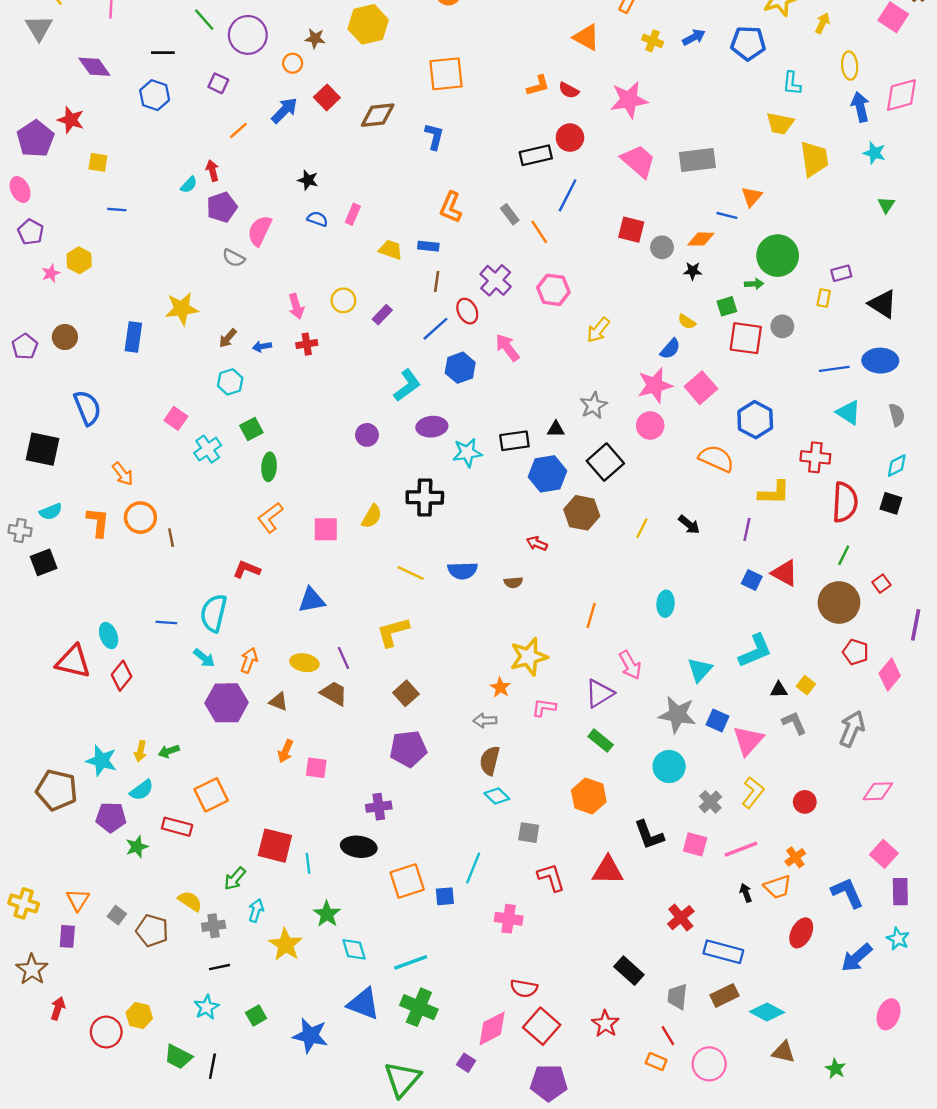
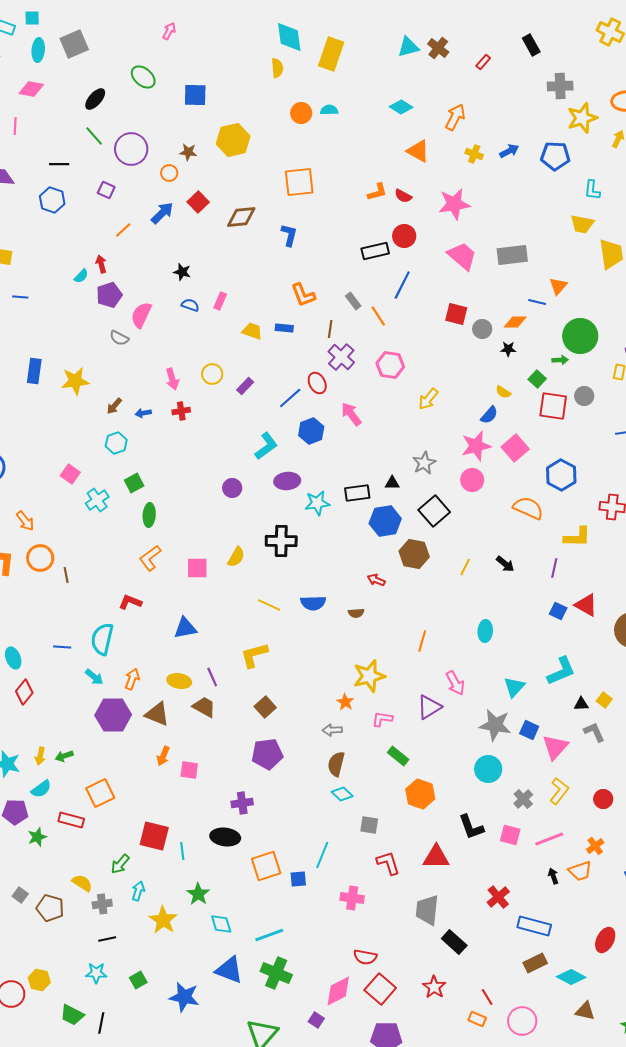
orange L-shape: (451, 207) -> (303, 295), turned -44
brown line: (437, 282) -> (330, 329), moved
green square: (727, 306) -> (537, 379), turned -30
blue rectangle: (133, 337) -> (34, 371), moved
brown triangle: (278, 702) -> (157, 714), size x1.5
green rectangle: (601, 741) -> (398, 756), moved
red ellipse: (801, 933) -> (605, 940), moved
gray trapezoid: (677, 997) -> (427, 910), moved, size x1.4
cyan star: (207, 1007) -> (96, 973), turned 30

